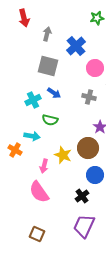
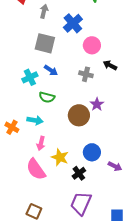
cyan arrow: (32, 136) -> (35, 120), moved
brown circle: (88, 148) -> (79, 115), moved
yellow star: (63, 155) -> (60, 157), moved

